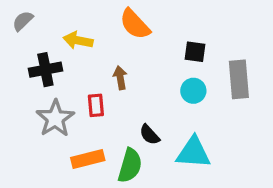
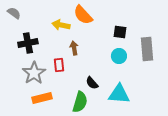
gray semicircle: (23, 21) -> (14, 13), turned 80
yellow arrow: (78, 40) -> (61, 25), moved
orange rectangle: (88, 159) -> (42, 98), moved

